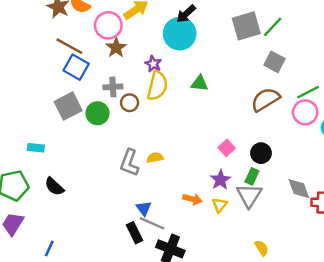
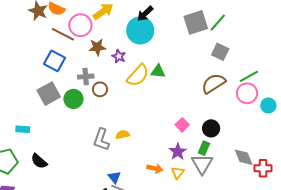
brown line: (69, 46) -> (63, 34), moved
brown star: (116, 48) -> (97, 47), moved, turned 30
yellow semicircle: (157, 86) -> (138, 75), moved, turned 30

